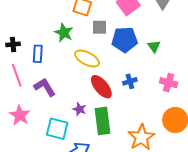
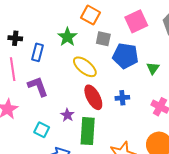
cyan square: (57, 129) -> (42, 130), size x0.7

